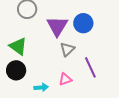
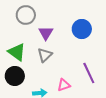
purple triangle: (57, 26) -> (46, 33), moved, size x0.7
gray triangle: (67, 49) -> (45, 55), moved

